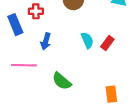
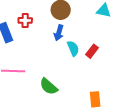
blue arrow: (46, 41) -> (59, 33), moved

